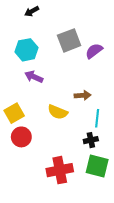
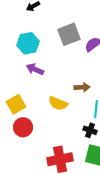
black cross: (91, 140) -> (90, 130), turned 32

